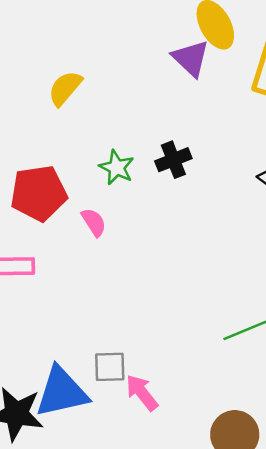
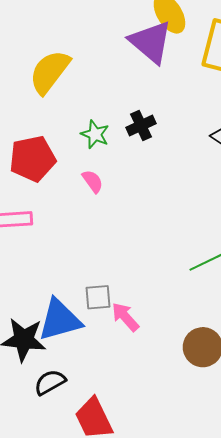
purple triangle: (191, 58) -> (151, 42), size x1.4
yellow semicircle: (65, 88) -> (50, 72), size x1.5
pink semicircle: (94, 222) -> (93, 181), moved

